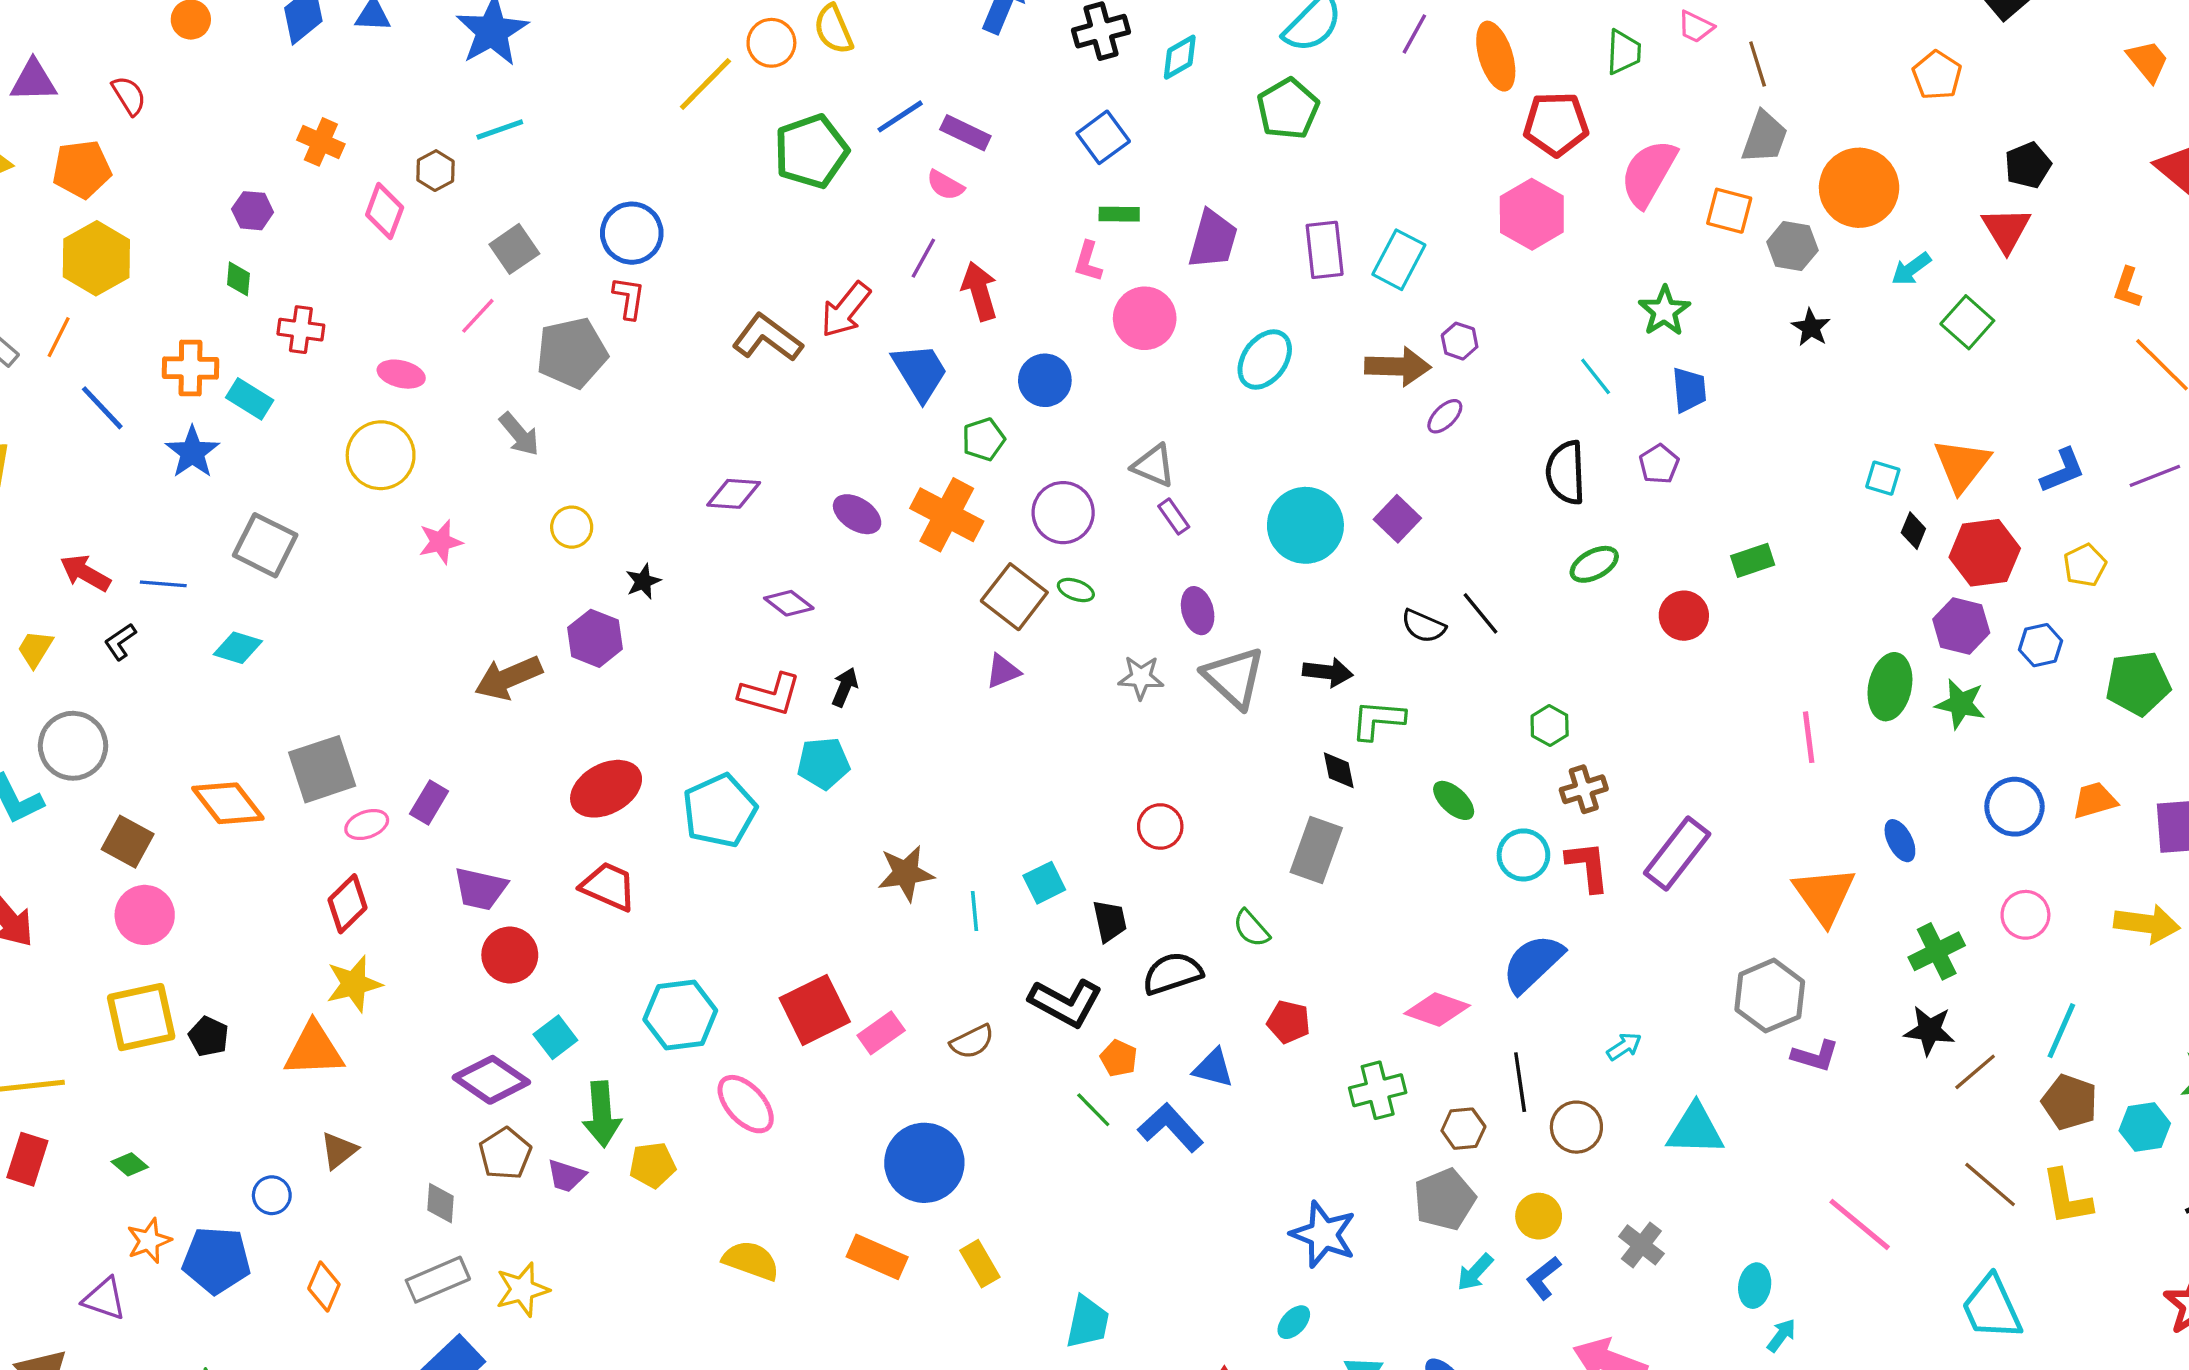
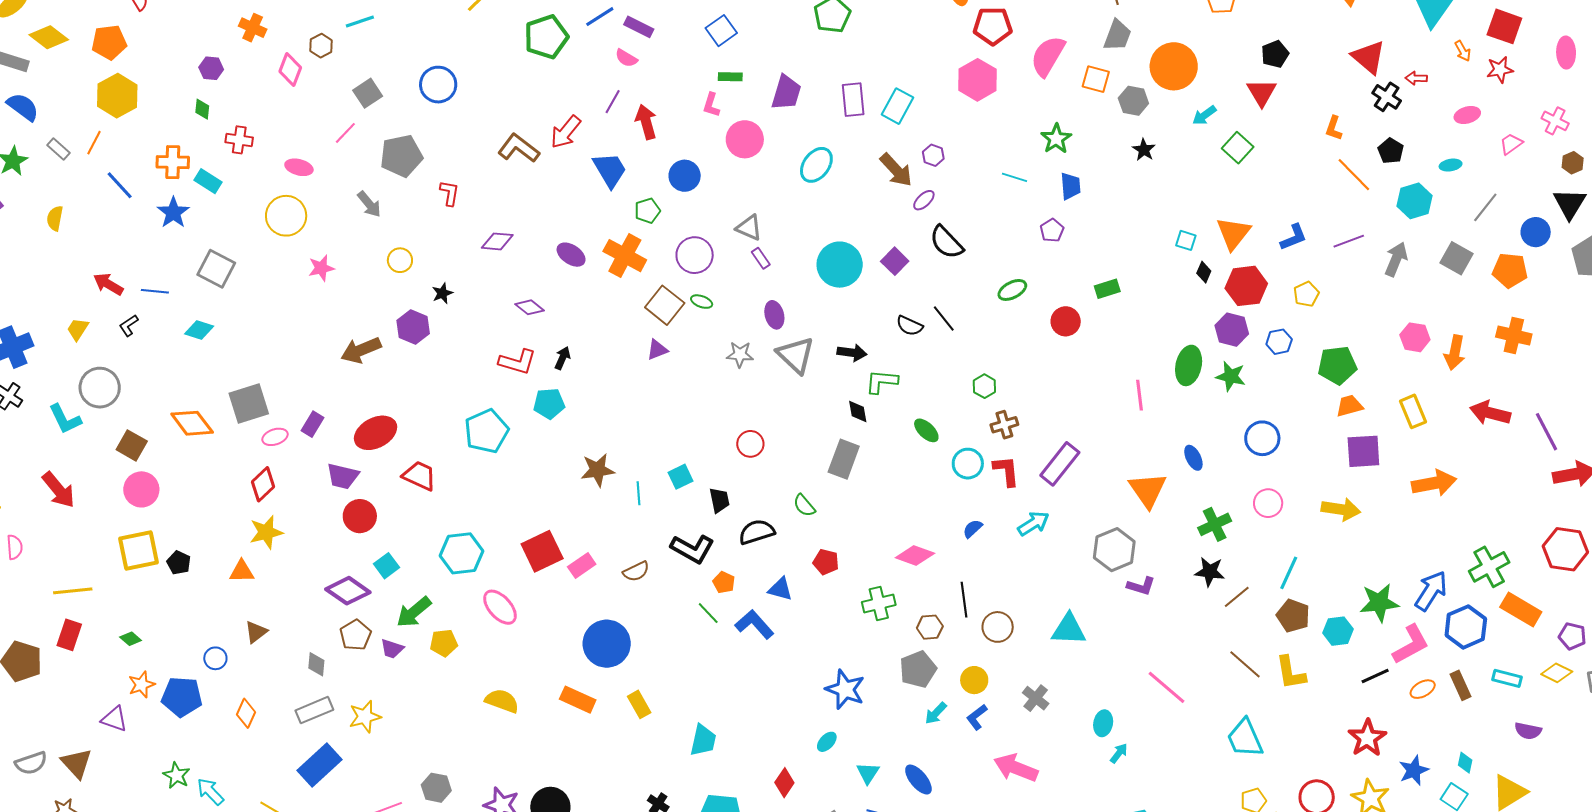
red L-shape: (629, 298) -> (450, 193), moved
brown arrow: (1398, 366) -> (896, 170), turned 45
cyan line: (1596, 376) -> (1015, 177), turned -35
black semicircle: (1566, 473) -> (946, 242), moved, turned -42
red ellipse: (606, 789) -> (376, 433), moved
orange trapezoid: (2095, 800) -> (1349, 406), moved
blue semicircle: (1533, 963) -> (973, 529), size x0.5
cyan arrow: (1624, 1047) -> (1033, 523), moved, size x1.5
orange triangle: (314, 1050) -> (242, 571), size x0.7
green arrow: (602, 1114) -> (414, 612), turned 54

